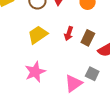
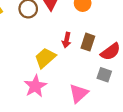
yellow trapezoid: (38, 35) -> (45, 58), moved
gray square: (92, 74) -> (104, 75), moved

